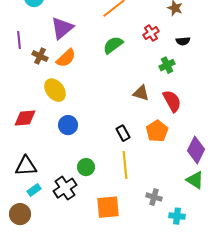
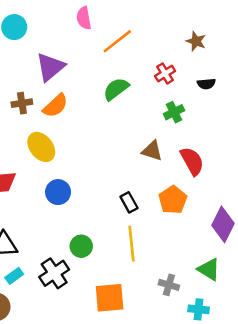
brown cross: (40, 56) -> (22, 103), turned -35
green cross: (167, 65) -> (174, 112), moved
green triangle: (195, 180) -> (209, 269), moved

